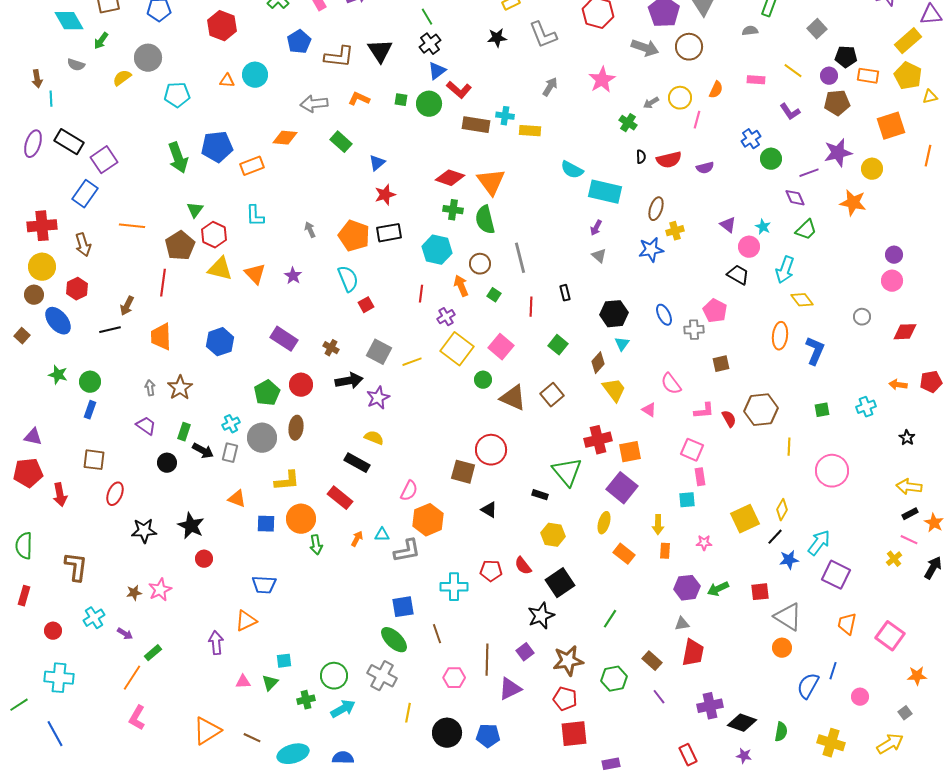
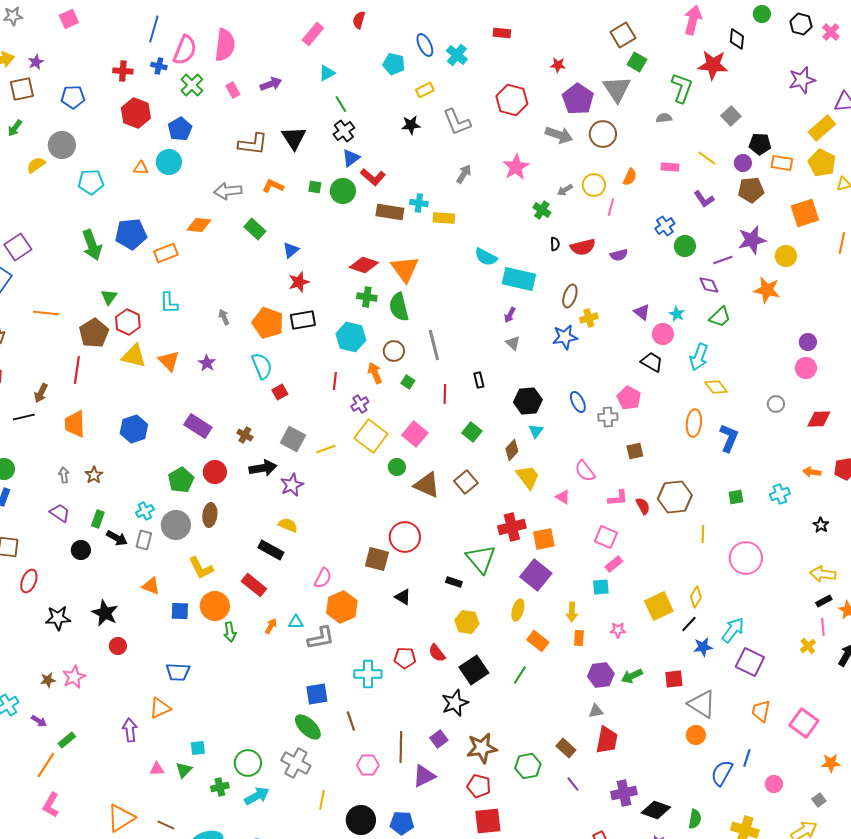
blue pentagon: (299, 42) -> (180, 129), moved
brown star: (180, 388) -> (94, 475), size x0.7
pink rectangle: (700, 477) -> (614, 564), turned 60
yellow L-shape: (287, 481) -> (201, 568), turned 68
pink line: (909, 540) -> (823, 627), turned 60
green line: (610, 619) -> (520, 675), moved

